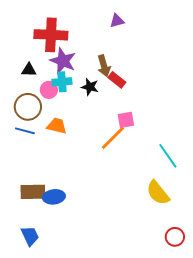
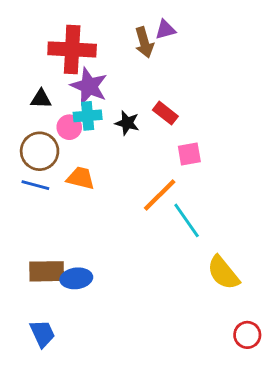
brown arrow: (104, 66) -> (144, 42), moved
pink square: (126, 120) -> (189, 154), moved
cyan line: (168, 156) -> (187, 220), moved

